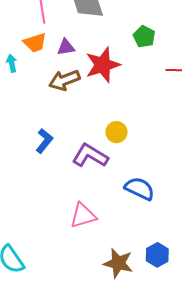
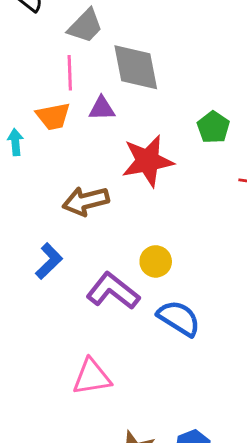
purple triangle: (66, 47) -> (102, 108), moved
brown arrow: (64, 80) -> (86, 201), moved
blue semicircle: (139, 189) -> (179, 318), moved

